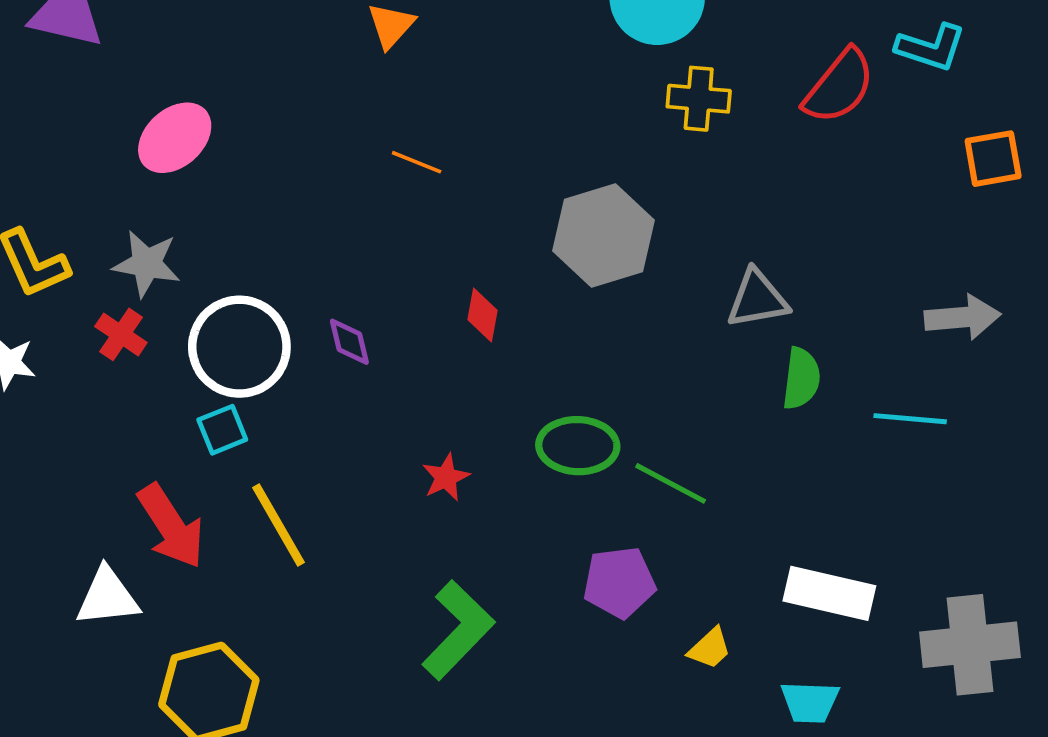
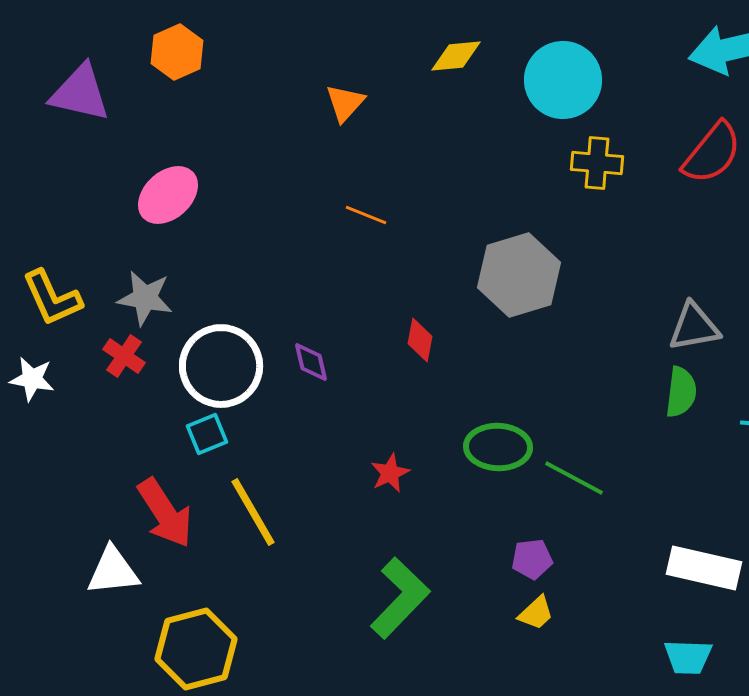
gray triangle: (757, 299) -> (694, 327), moved
purple pentagon: (619, 582) -> (532, 559), size x0.7
yellow trapezoid: (710, 648) -> (536, 613), moved

